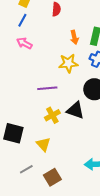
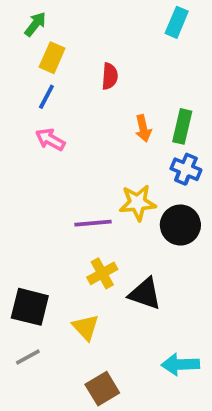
yellow star: (68, 63) -> (138, 203), moved
black triangle: (75, 110) -> (145, 294), moved
gray line: (26, 169) -> (28, 357), moved

